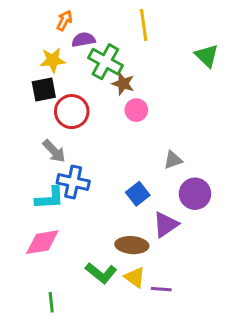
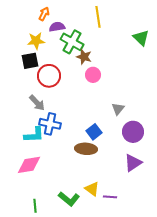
gray triangle: (173, 160) -> (118, 109), turned -32
purple triangle: (166, 225) -> (133, 163), moved
brown ellipse: (132, 245) -> (86, 149), moved
green L-shape: (101, 273) -> (69, 199), moved

